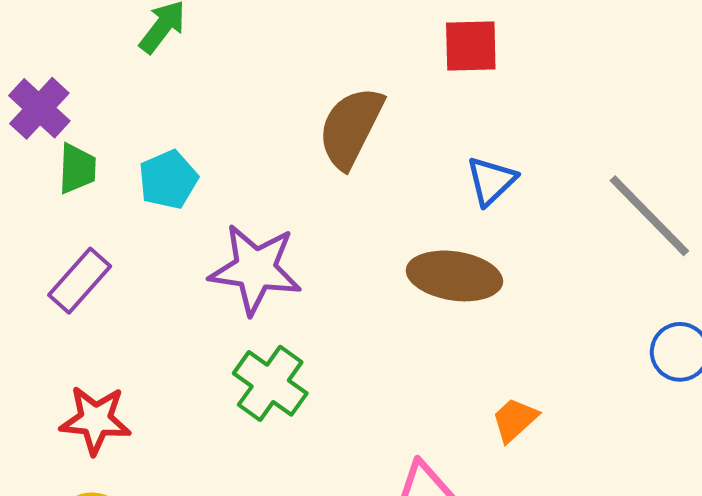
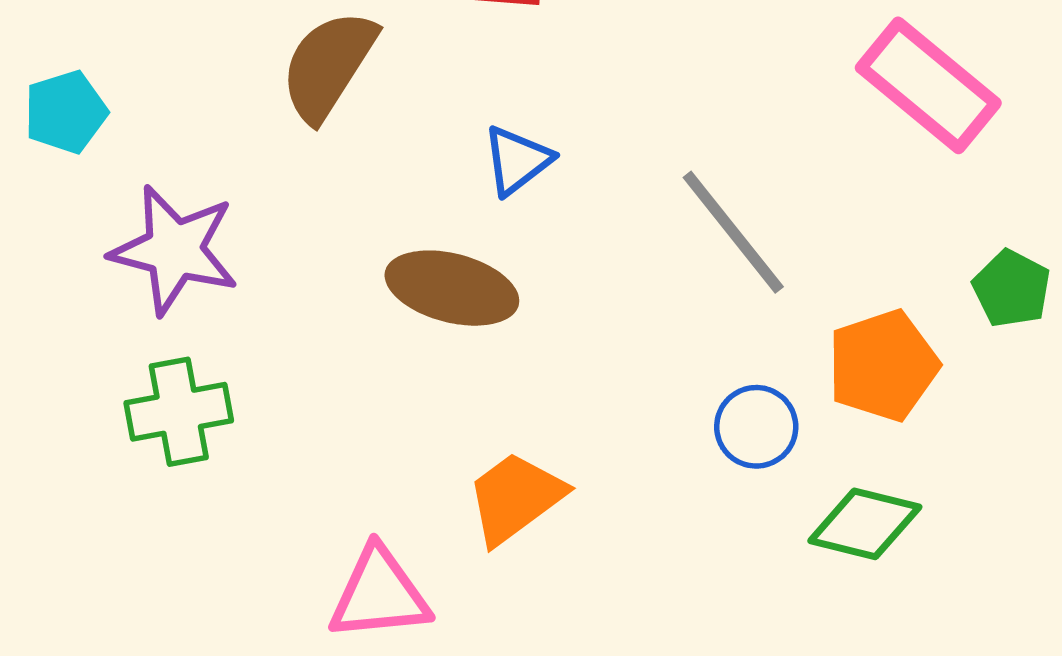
green cross: (270, 383) -> (179, 412), turned 38
orange trapezoid: (515, 420) -> (515, 498), size x1.5

